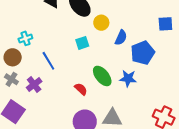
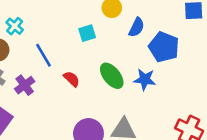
cyan cross: (25, 38) -> (15, 26), turned -32
blue pentagon: (143, 53) -> (164, 47), turned -30
red semicircle: (81, 89) -> (72, 79), moved

